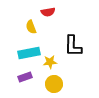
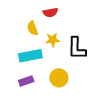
yellow star: (50, 62) -> (53, 40), moved
yellow circle: (54, 84) -> (59, 78), moved

